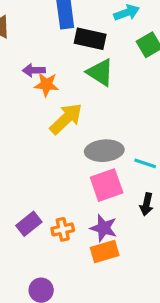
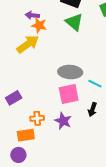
yellow arrow: (66, 119) -> (28, 44), moved
purple rectangle: (29, 224) -> (14, 98), moved
orange rectangle: (105, 252) -> (26, 135), moved

